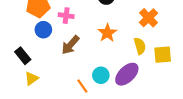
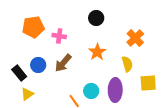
blue circle: (43, 30) -> (38, 65), moved
yellow square: (163, 55) -> (148, 83), moved
purple ellipse: (127, 74) -> (115, 90), turned -45

